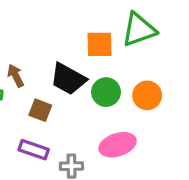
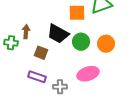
brown arrow: (16, 76) -> (26, 32), turned 32

